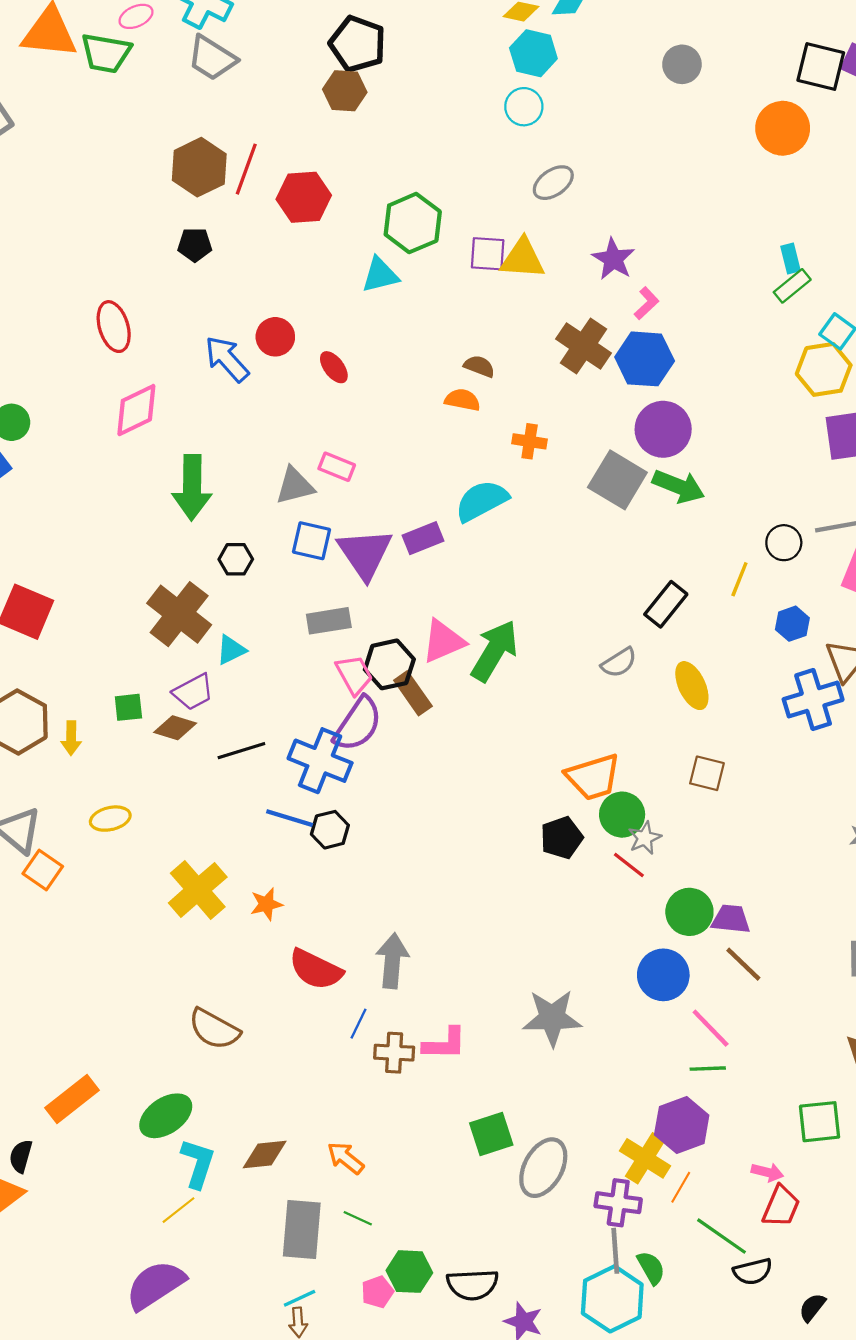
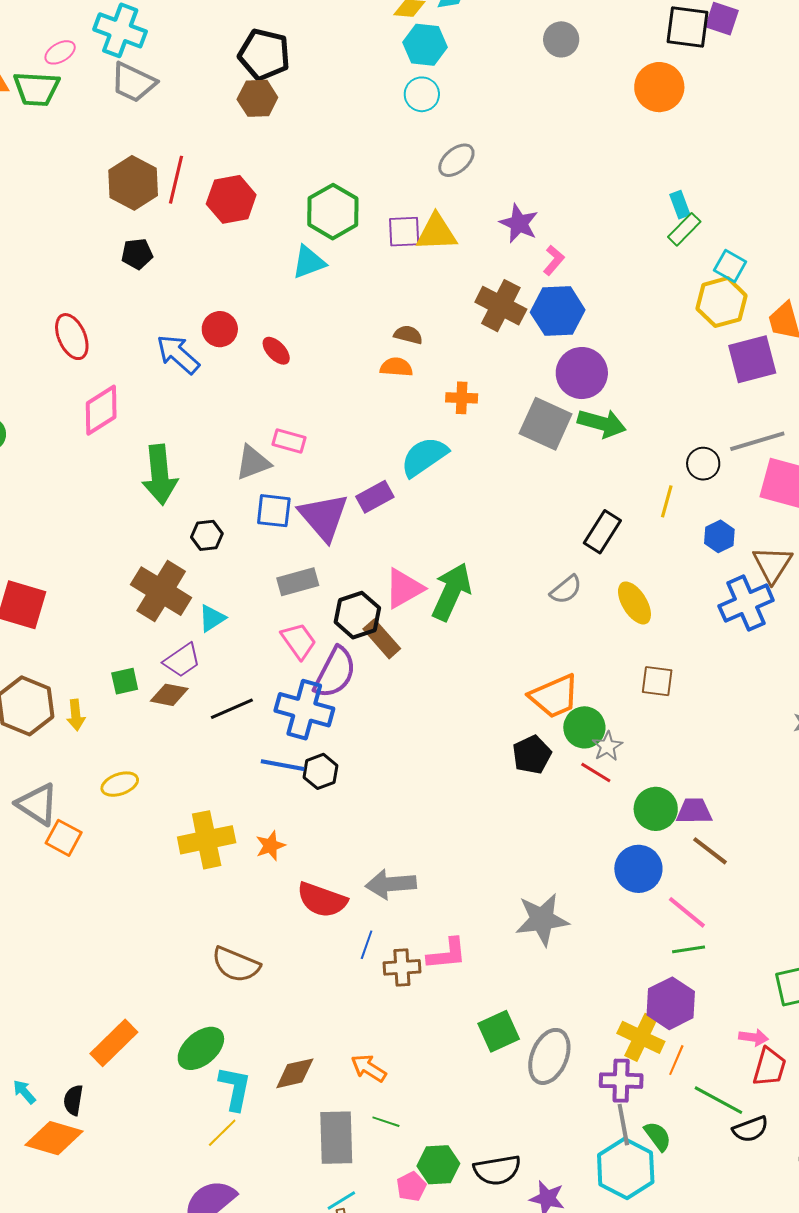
pink trapezoid: (354, 675) -> (299, 641), moved
yellow cross: (198, 890) -> (207, 840), turned 36
gray arrow: (392, 961) -> (391, 884), turned -93

